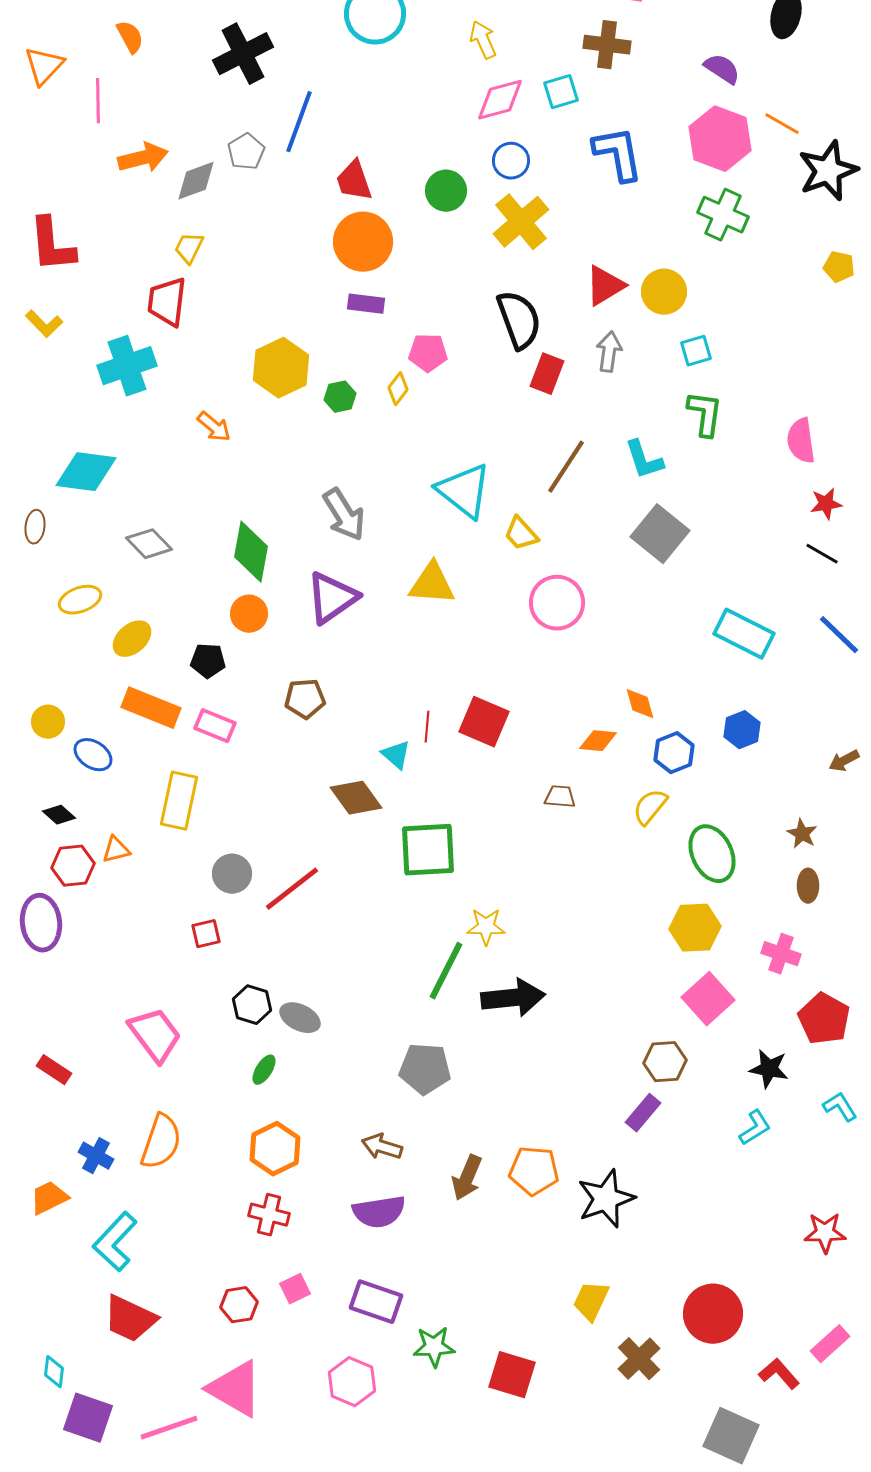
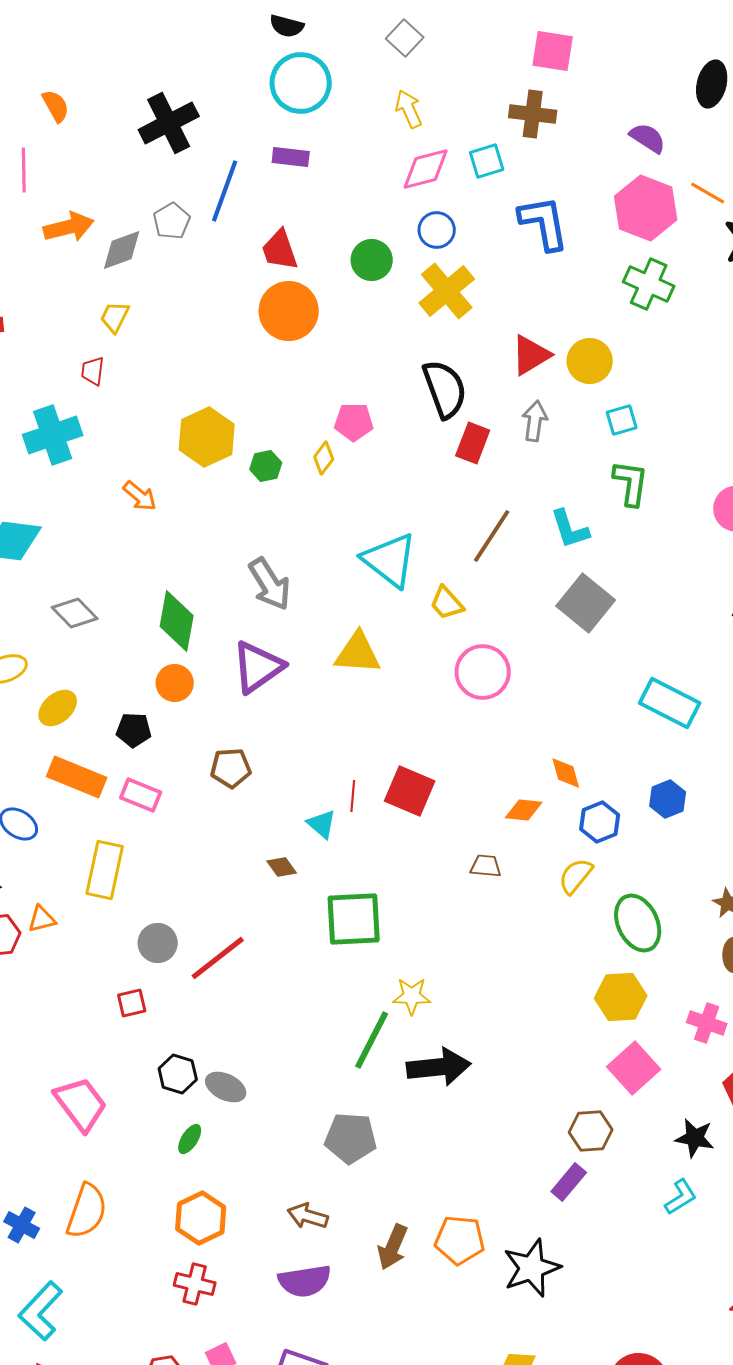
red trapezoid: (167, 302) -> (93, 371), size x0.6
purple rectangle: (366, 304) -> (291, 157), moved
brown diamond: (356, 798) -> (282, 867), size x0.6

